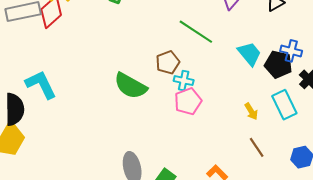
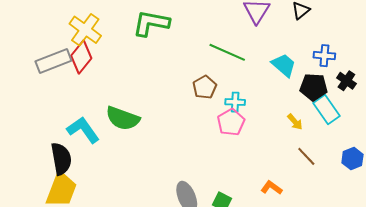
black pentagon: (278, 64) -> (314, 87), moved
cyan cross: (184, 81) -> (235, 102), moved
green semicircle: (130, 86) -> (123, 118), moved

